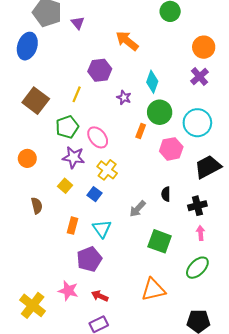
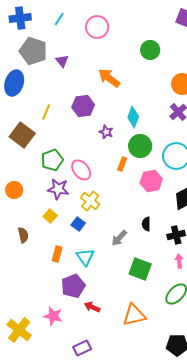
yellow line: (77, 94) -> (46, 112), moved
red arrow: (100, 296) -> (92, 307), moved

